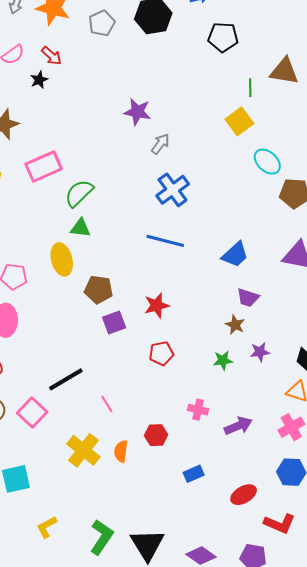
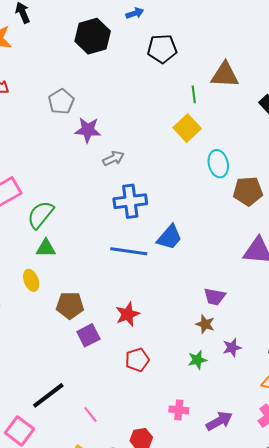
gray pentagon: (102, 23) -> (61, 102), moved
gray arrow: (160, 144) -> (113, 158), turned 35
cyan ellipse: (267, 162) -> (218, 164), turned 40
blue cross: (173, 190) -> (130, 201), turned 36
blue trapezoid: (235, 255) -> (169, 237), moved
yellow ellipse: (62, 259) -> (31, 280), size x0.7

